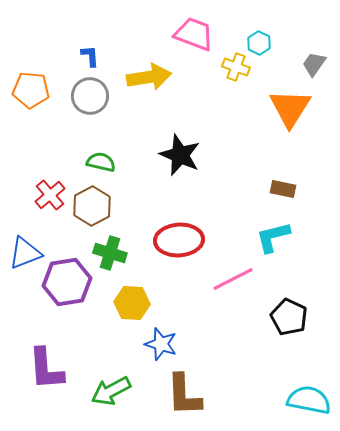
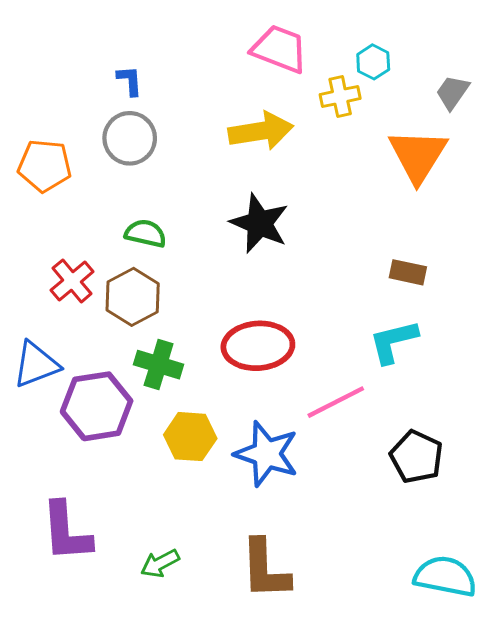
yellow cross: (236, 67) -> (340, 96), turned -32
yellow arrow: (149, 77) -> (261, 131), moved
orange pentagon: (31, 90) -> (45, 166), moved
blue star: (161, 344) -> (267, 454), moved, size x1.4
green arrow: (111, 391) -> (160, 563), size x0.7

